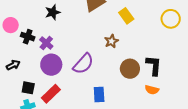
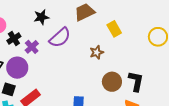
black cross: (28, 37) -> (14, 38), turned 32
purple semicircle: (83, 64) -> (60, 38), moved
purple circle: (51, 65) -> (17, 68), moved

